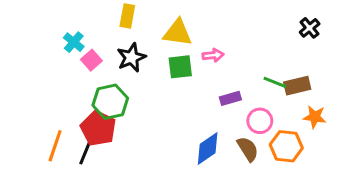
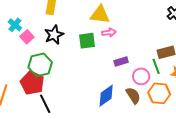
yellow triangle: (178, 33) -> (100, 15), moved
green line: (275, 82) -> (156, 66), moved, turned 49
black line: (86, 150) -> (45, 104), moved, turned -48

